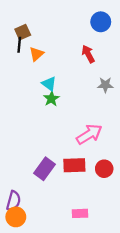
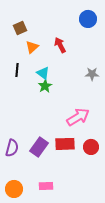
black line: (19, 45) -> (17, 70), moved
red arrow: (88, 54) -> (60, 45), moved
purple semicircle: (14, 201) -> (12, 148), moved
pink rectangle: (80, 213) -> (46, 186), moved

